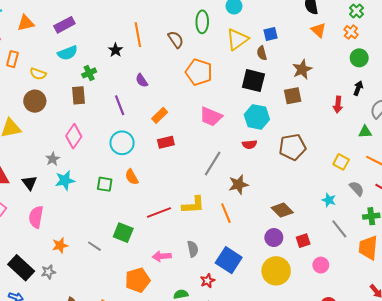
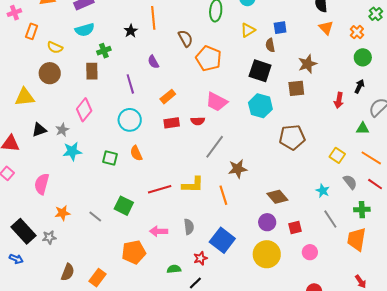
green cross: (356, 11) -> (376, 14), moved
yellow triangle: (237, 39) -> (248, 30), size x0.7
brown semicircle: (176, 40) -> (185, 38), moved
red semicircle: (250, 144) -> (198, 121), moved
black triangle: (29, 183) -> (39, 130), moved, turned 42

